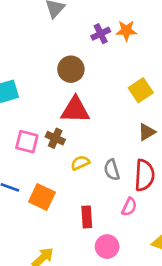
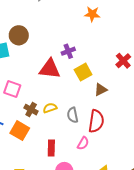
purple cross: (101, 34) -> (68, 51), moved
brown circle: (71, 69) -> (19, 35), moved
yellow square: (141, 90) -> (83, 72), moved
brown cross: (55, 138) -> (31, 110), moved

